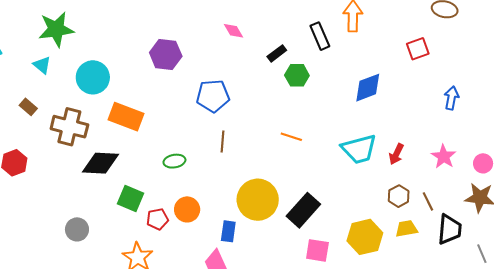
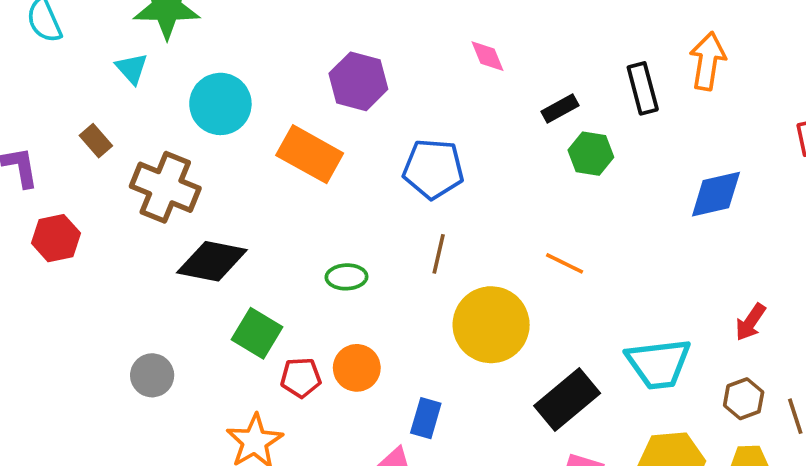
orange rectangle: (126, 117) -> (310, 154), moved
cyan trapezoid: (359, 149) -> (659, 364), moved
yellow circle: (258, 200) -> (491, 325), moved

